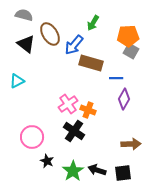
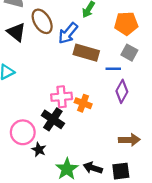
gray square: (131, 51) -> (129, 53), moved
pink cross: (68, 104) -> (62, 97), turned 30
black cross: (74, 131) -> (53, 119), moved
black star: (47, 161) -> (39, 150), moved

